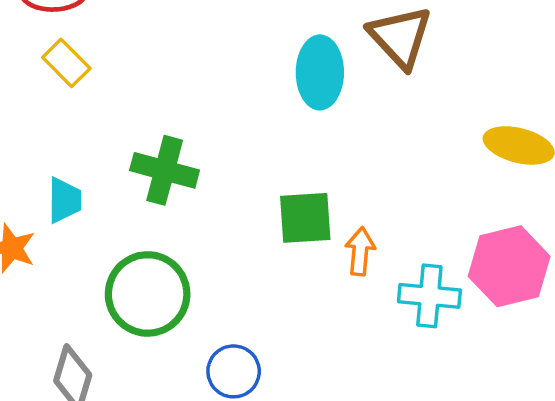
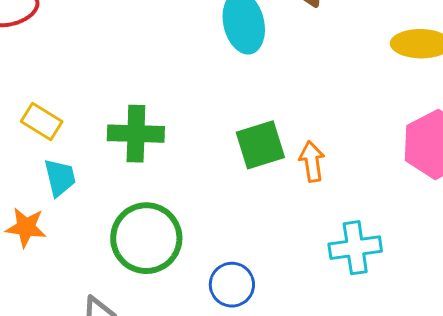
yellow rectangle: (66, 63) -> (42, 121), moved
cyan cross: (429, 296) -> (355, 248), moved

